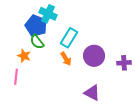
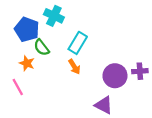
blue pentagon: (36, 26) -> (27, 29), moved
purple circle: (94, 56) -> (115, 76), moved
pink line: (16, 77) -> (18, 87), turned -35

